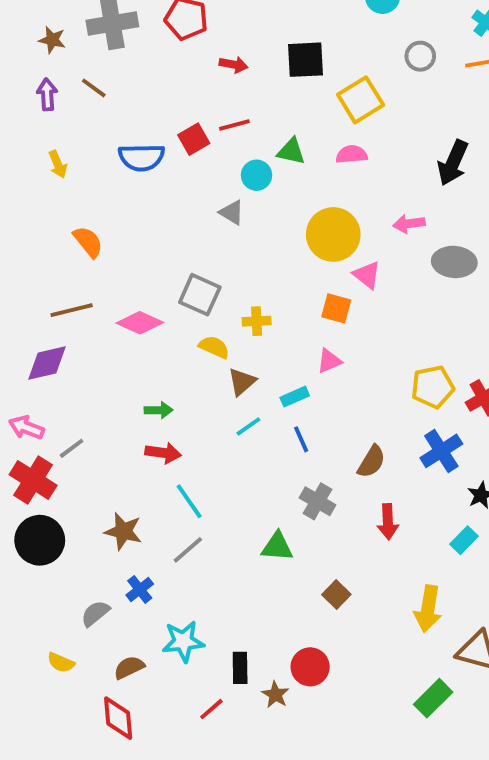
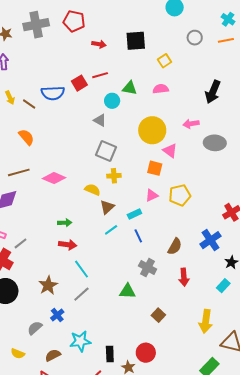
brown line: (94, 88) -> (29, 104), moved
yellow square: (361, 100) -> (165, 61), size x0.6
gray square: (200, 295) -> (106, 151), moved
yellow pentagon: (433, 387) -> (180, 195), moved
brown star: (123, 531) -> (48, 285), turned 30

